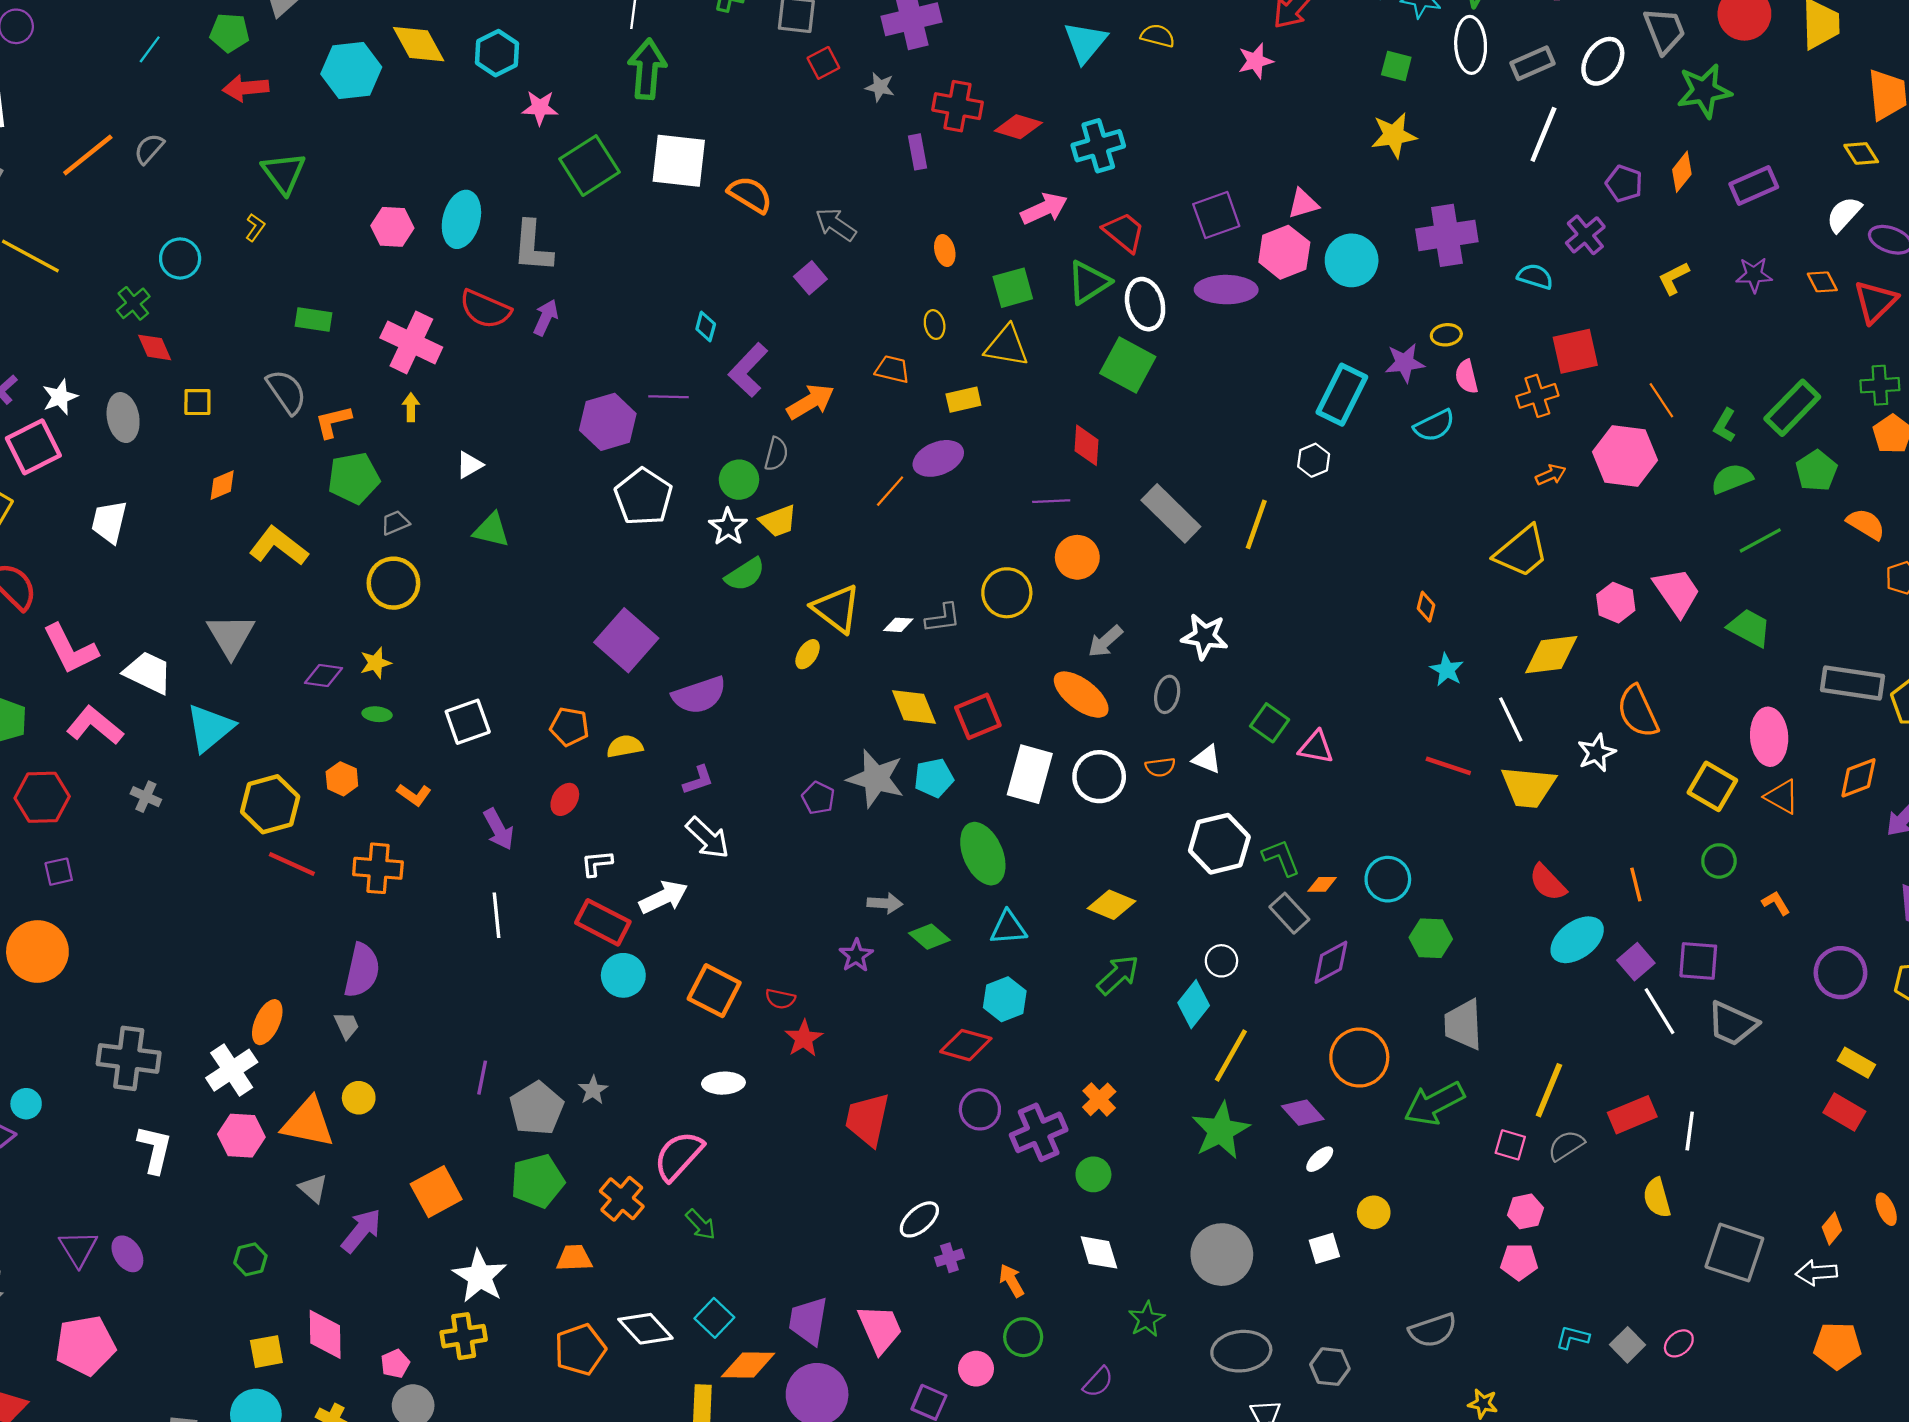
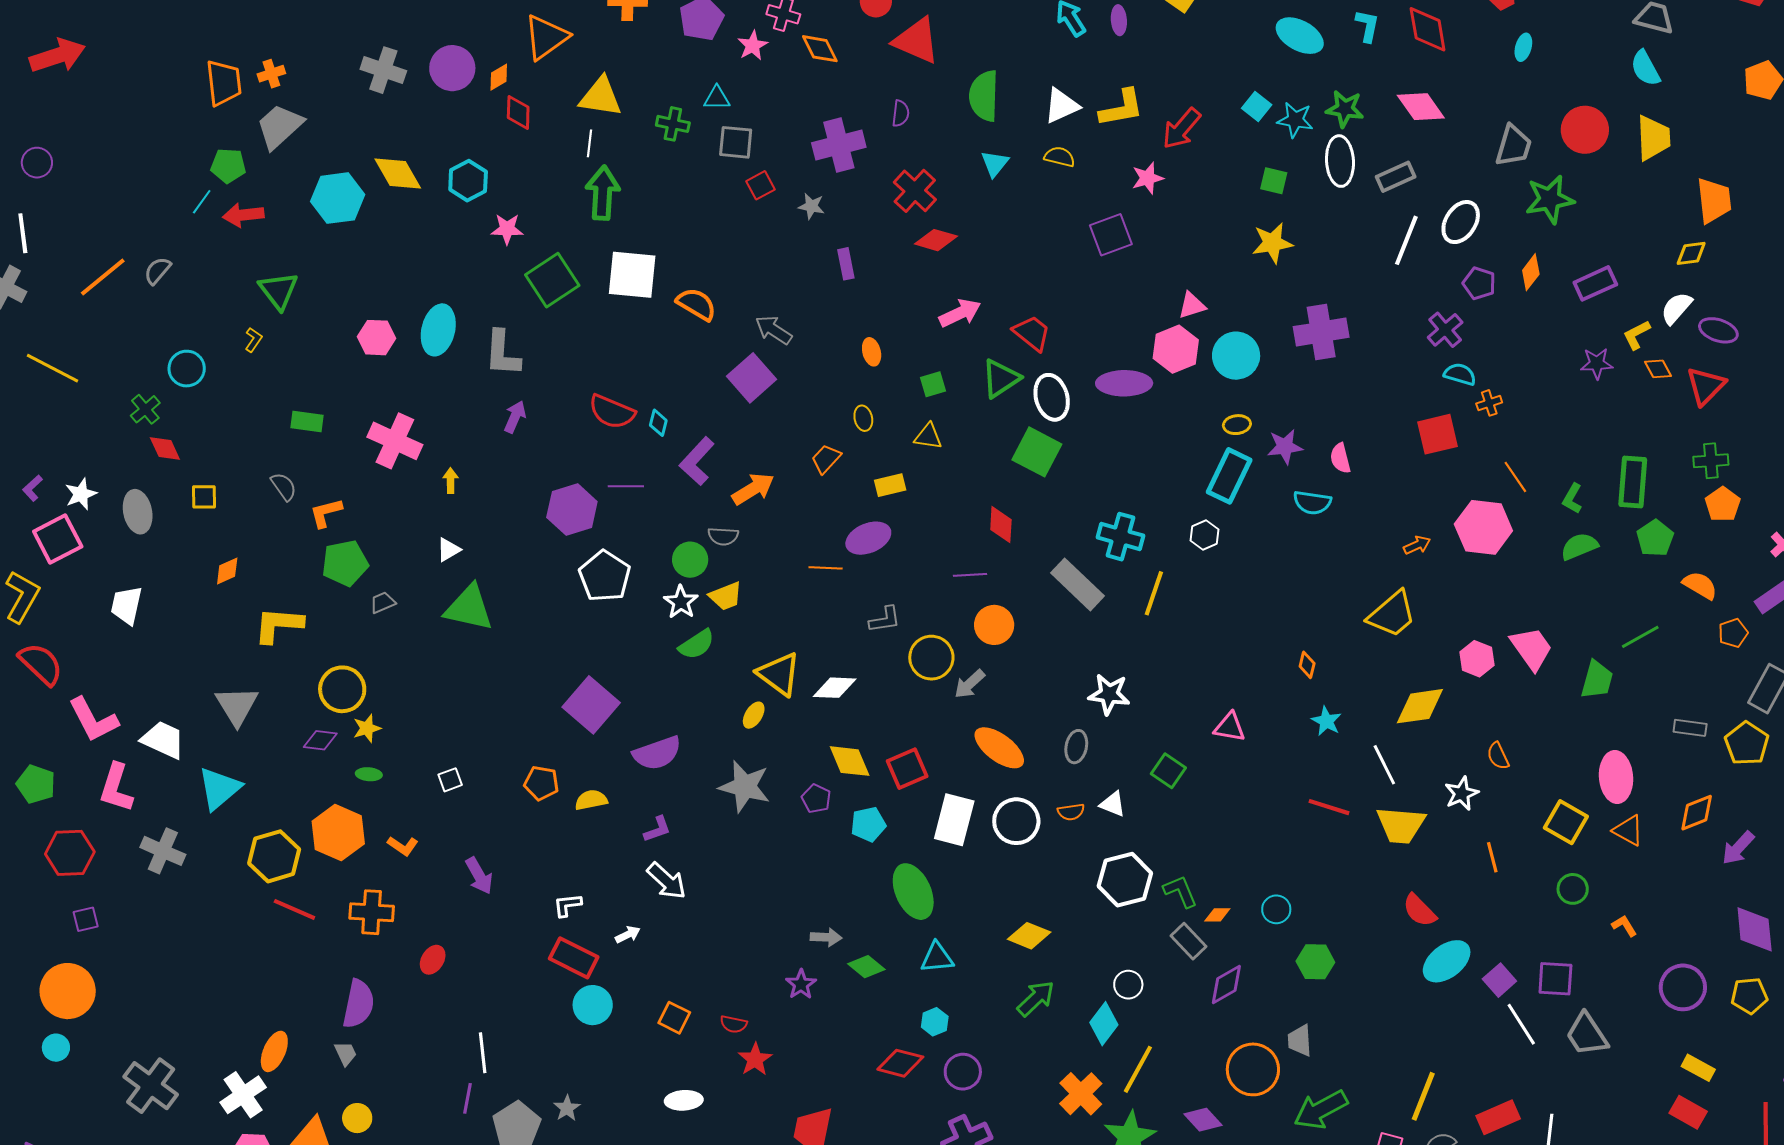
gray trapezoid: (1665, 31) -> (1513, 146), turned 39
cyan triangle: (1085, 42) -> (995, 163), size x0.7
cyan line: (150, 49) -> (202, 202), moved
white ellipse: (1603, 61) -> (1461, 222), moved
red cross: (957, 106) -> (915, 191), moved, turned 33
cyan cross: (1098, 146) -> (1121, 537), moved, turned 33
yellow diamond: (1861, 153) -> (1691, 253), turned -64
purple square: (1216, 215) -> (1111, 235), moved
cyan semicircle: (1535, 276) -> (1460, 374), moved
purple square: (810, 278) -> (752, 378), size x1.6
yellow L-shape: (1674, 278) -> (1637, 335), moved
green square: (1013, 288) -> (933, 384), size x0.7
red semicircle: (485, 309) -> (612, 412), moved
yellow ellipse: (1446, 335) -> (1237, 425), moved
yellow triangle: (1007, 346) -> (928, 437), size x0.7
orange trapezoid: (892, 369) -> (826, 459), turned -60
gray semicircle: (286, 392) -> (284, 487), size x0.7
orange cross: (1537, 396) -> (1489, 403), moved, size x0.7
yellow arrow: (411, 407) -> (451, 481), moved
green rectangle: (1792, 408) -> (1633, 482), turned -39
cyan semicircle: (1434, 426) -> (1312, 502), turned 36
gray semicircle: (776, 454) -> (723, 536), turned 80
orange line: (890, 491) -> (826, 568), turned 52
green triangle: (491, 530) -> (469, 608), size x1.5
green line: (1760, 540) -> (1640, 637), moved
yellow L-shape: (279, 546) -> (278, 625), turned -32
yellow circle: (393, 583) -> (342, 689), moved
gray L-shape: (943, 618) -> (885, 619), moved
white diamond: (898, 625) -> (835, 688), size x1.6
green trapezoid: (1749, 628) -> (1597, 680), turned 78
gray arrow: (1105, 641) -> (970, 684), moved
gray rectangle: (1852, 683) -> (1690, 728), size x0.6
orange semicircle: (1638, 711) -> (1498, 756), size x0.6
white square: (468, 722) -> (450, 780), size x0.6
pink L-shape: (95, 725) -> (116, 788), turned -111
pink triangle: (1316, 747) -> (1230, 727), moved
gray star: (876, 778) -> (745, 787), moved
orange hexagon: (342, 779) -> (338, 833), size x1.8
gray cross: (146, 797) -> (163, 851), size x1.6
purple pentagon: (818, 798) -> (816, 799), moved
red ellipse: (565, 799) -> (433, 960), moved
cyan circle: (1388, 879) -> (1276, 909), size x0.7
orange line: (1636, 885) -> (1492, 857), moved
white arrow: (664, 897) -> (628, 935), size x0.6
white line: (497, 915) -> (483, 1053), moved
orange square: (714, 991) -> (674, 1018), size x0.7
cyan hexagon: (1005, 999) -> (935, 1022), size x0.7
gray trapezoid: (1463, 1024) -> (1300, 1040), moved, size x0.7
gray trapezoid: (1732, 1024) -> (1587, 1034), turned 33
gray cross: (129, 1058) -> (151, 1086), turned 30
orange cross: (1099, 1099) -> (1081, 1094), moved, size x1.4
cyan circle: (26, 1104) -> (56, 1048), moved
purple circle: (980, 1109) -> (963, 1072), moved

